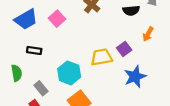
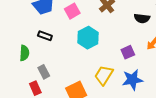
yellow trapezoid: (101, 57) -> (104, 75), moved, turned -60
cyan hexagon: (69, 73) -> (88, 38), moved

